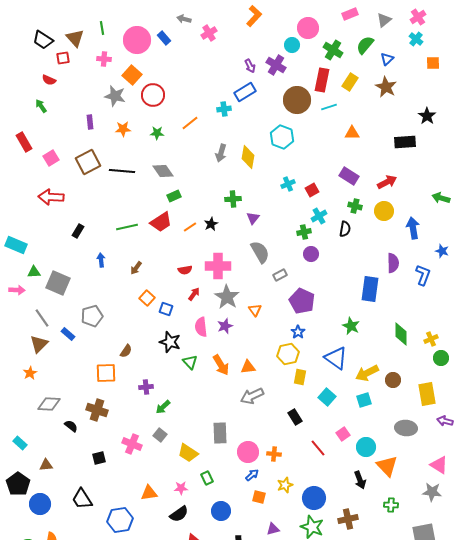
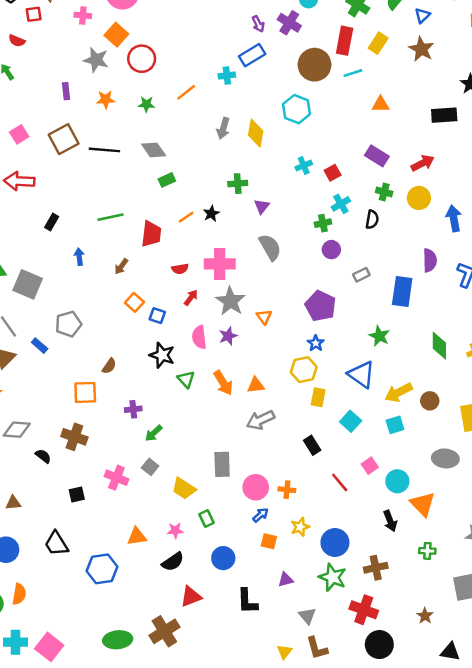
red trapezoid: (161, 222) -> (151, 234), moved, turned -50
gray rectangle: (280, 275) -> (361, 275), moved

